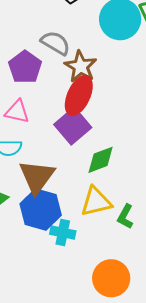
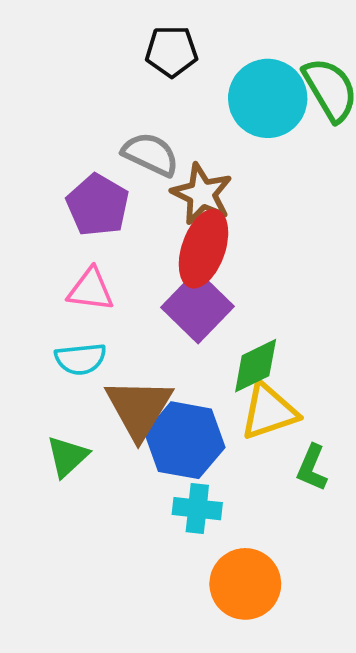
yellow triangle: (96, 202) -> (269, 411), moved
blue hexagon: (41, 209) -> (185, 440), moved
orange circle: (111, 278) -> (245, 584), moved

